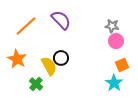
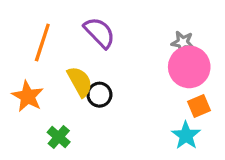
orange line: (26, 26) -> (42, 42), turned -30
pink circle: (116, 41) -> (189, 67), size x1.6
yellow semicircle: (49, 66) -> (80, 82), moved

